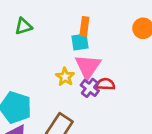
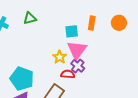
orange rectangle: (84, 26) -> (92, 23), moved
red semicircle: (105, 84) -> (68, 74), moved

